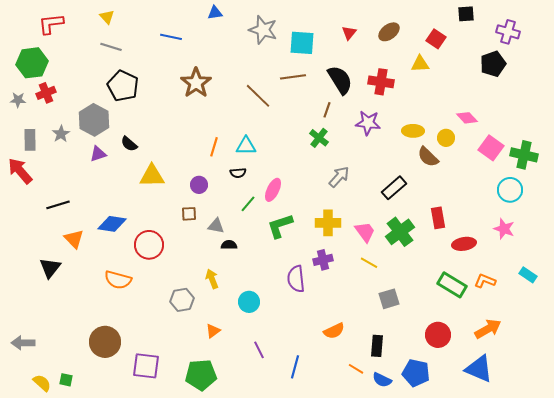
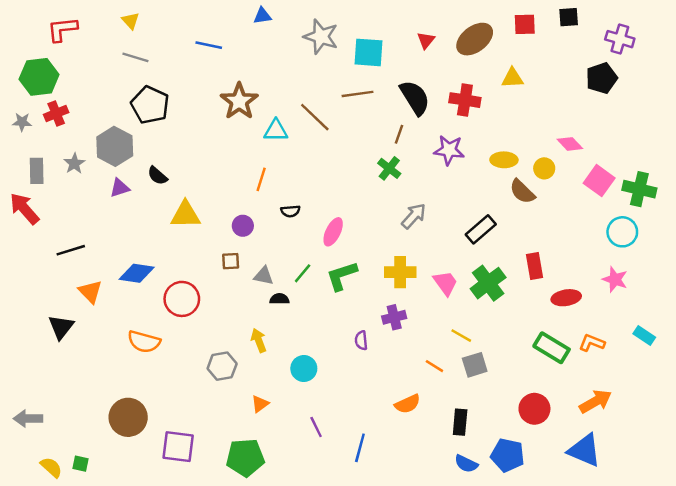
brown ellipse: (389, 32) -> (475, 39), size x1.4
red square: (436, 39) -> (525, 24), moved, turned -36
cyan triangle: (246, 146) -> (276, 131), moved
green line: (248, 204) -> (303, 273), moved
yellow line: (369, 263) -> (461, 336), moved
purple semicircle: (296, 279) -> (361, 340), size x0.6
orange line: (356, 369) -> (434, 366), moved

